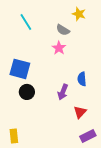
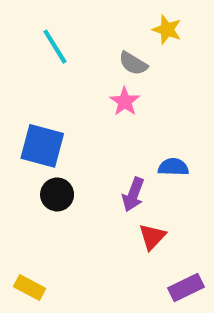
blue semicircle: (82, 79) -> (173, 167), turned 96
red triangle: (80, 112) -> (152, 237), moved
yellow rectangle: (14, 136) -> (30, 287), turned -56

